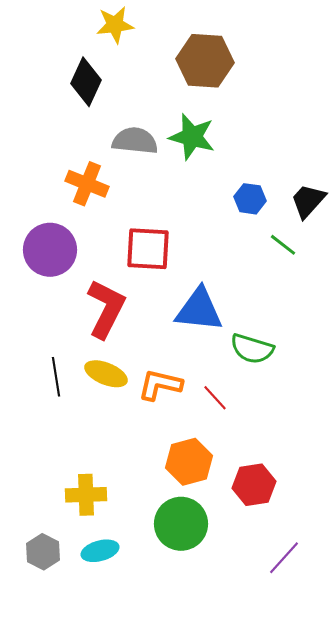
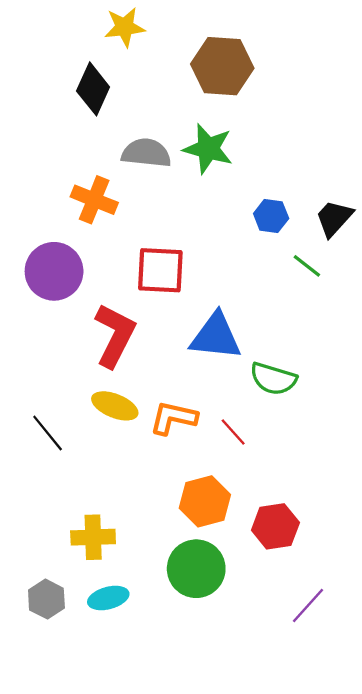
black line: (56, 377) -> (48, 433), moved, turned -30

